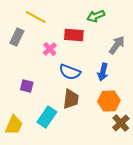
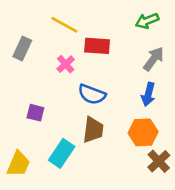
green arrow: (96, 16) -> (147, 21), moved
yellow line: (36, 17) -> (64, 25), moved
blue arrow: (103, 72) -> (148, 94), moved

